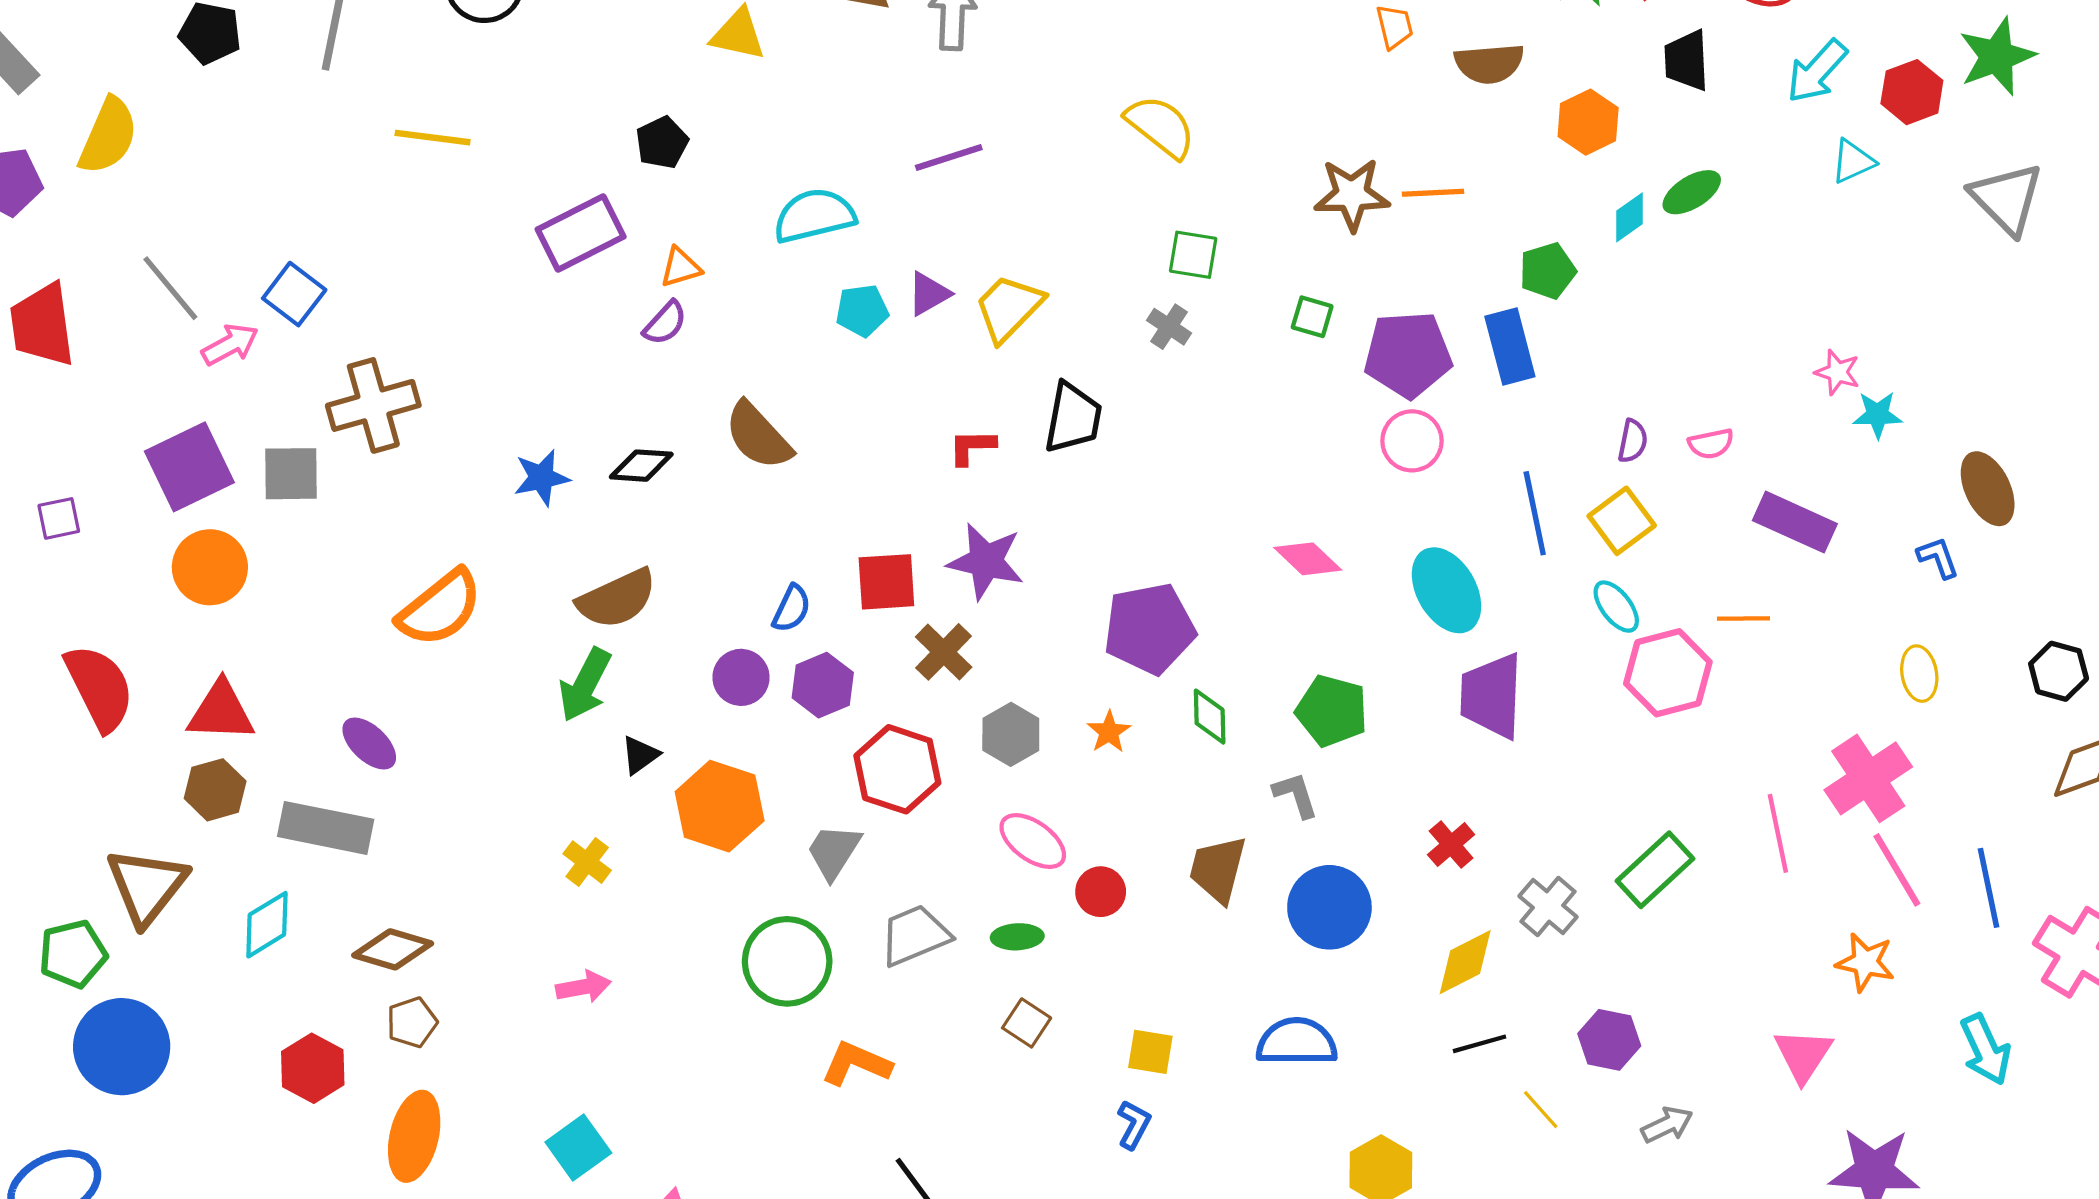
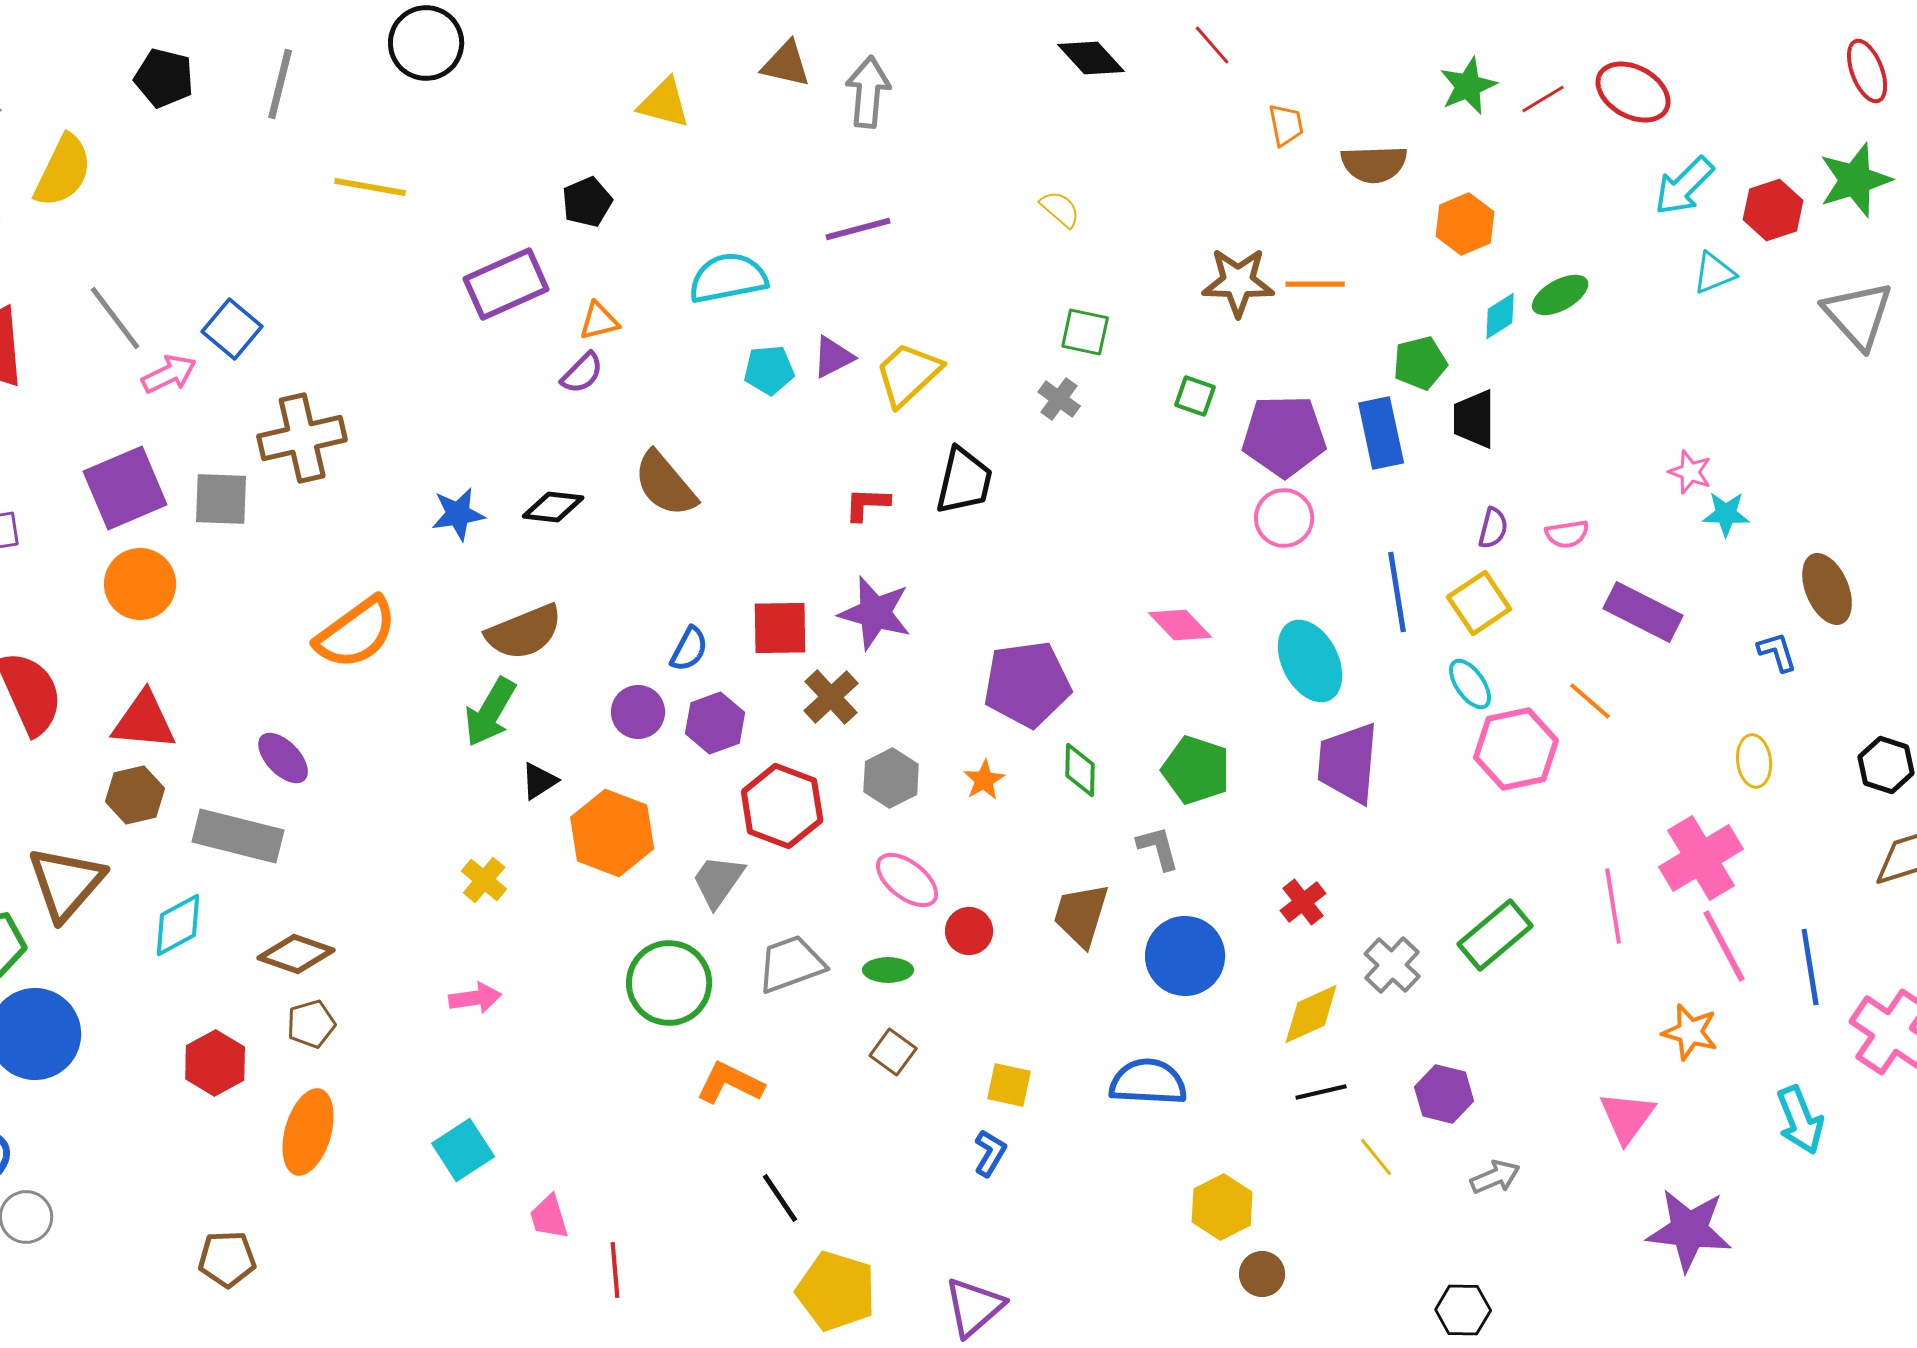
black trapezoid: (1687, 60) -> (1474, 419), moved
yellow semicircle: (1161, 126) -> (1060, 209), size x0.6
orange line: (1743, 618) -> (1590, 701), turned 39

